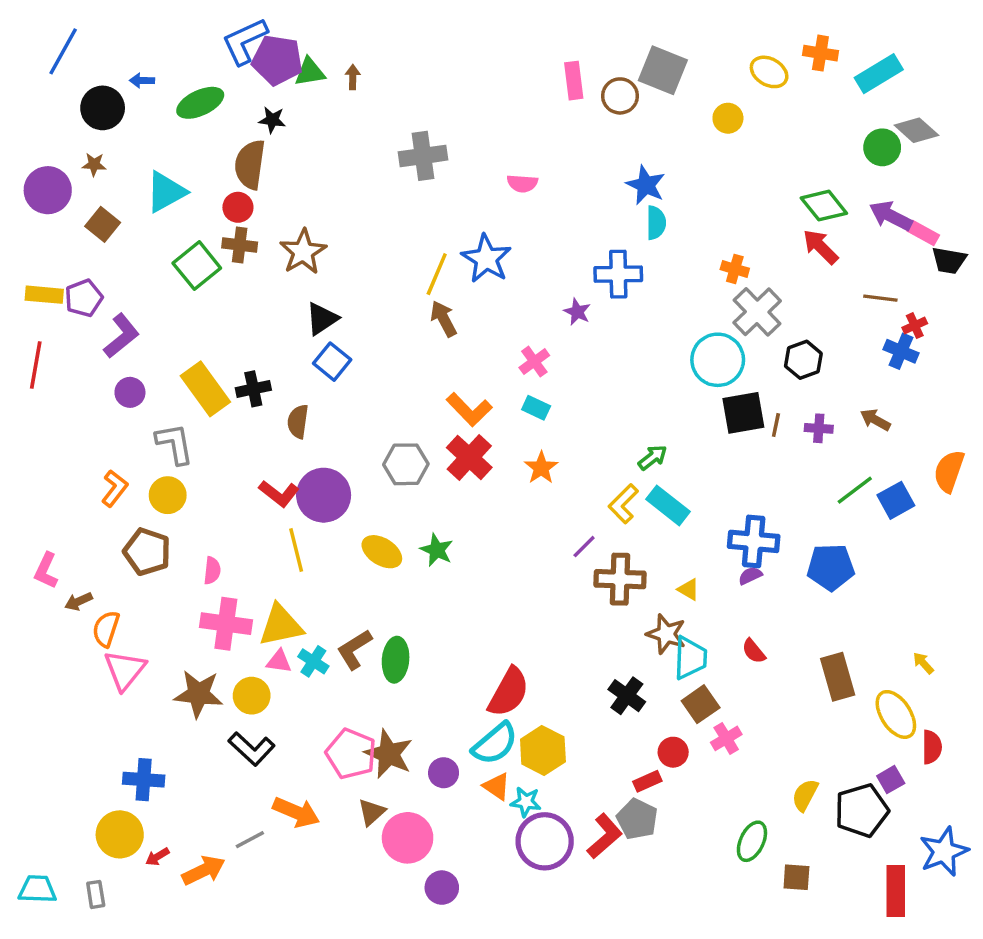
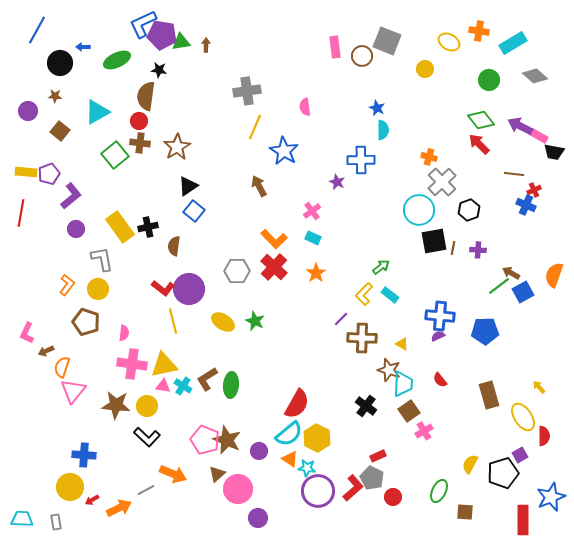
green circle: (882, 147) -> (489, 80), moved
pink semicircle: (522, 183) -> (305, 107), turned 78
blue star: (646, 185) -> (377, 108), size x0.7
purple circle: (48, 190) -> (28, 111), size x0.7
yellow line: (437, 274) -> (255, 127), moved
brown arrow: (875, 420) -> (511, 273), moved
cyan rectangle: (668, 505) -> (390, 295), size x0.7
red circle: (673, 752) -> (393, 497), moved

